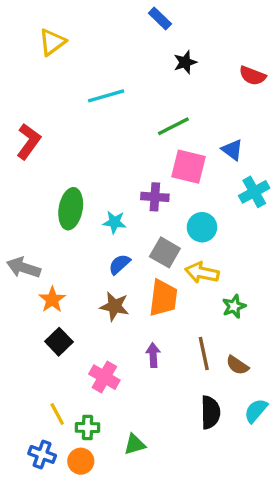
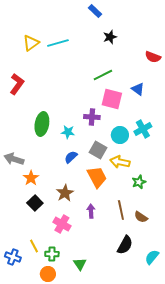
yellow triangle: (52, 42) -> (31, 43), moved
red semicircle: (252, 76) -> (153, 57), moved
cyan line: (106, 96) -> (58, 43), moved
cyan cross: (254, 192) -> (143, 129), moved
orange trapezoid: (163, 298) -> (97, 177), turned -35
brown star: (114, 306) -> (65, 193), moved, turned 30
cyan semicircle: (256, 411) -> (152, 257), moved
black semicircle: (210, 412) -> (125, 245), turned 30
green triangle: (135, 444) -> (80, 264), turned -48
blue cross: (42, 454) -> (13, 257), moved

